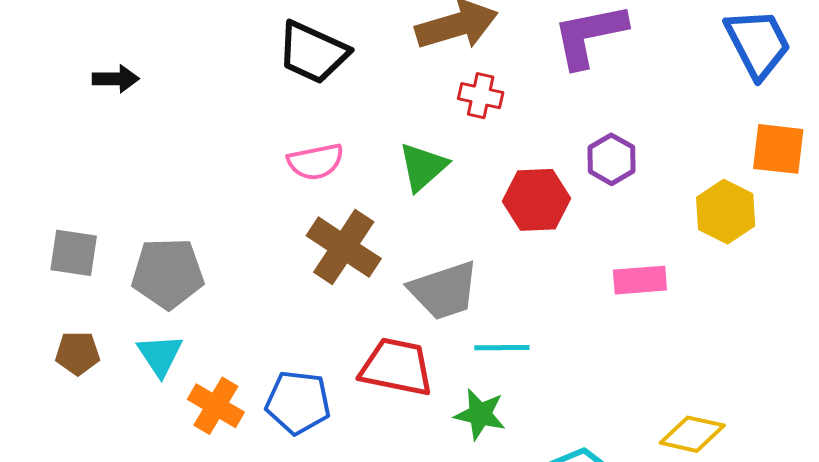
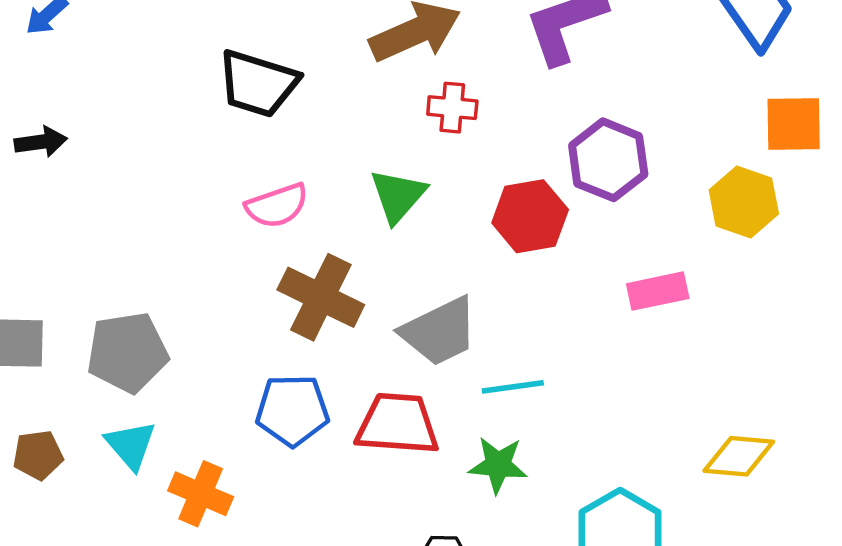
purple hexagon: (611, 159) -> (608, 160), size x1.4
blue pentagon: (298, 402) -> (292, 410), moved

